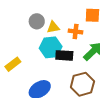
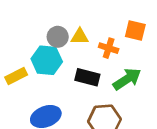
gray circle: (37, 21) -> (58, 37), moved
cyan hexagon: (51, 47) -> (47, 60), moved

